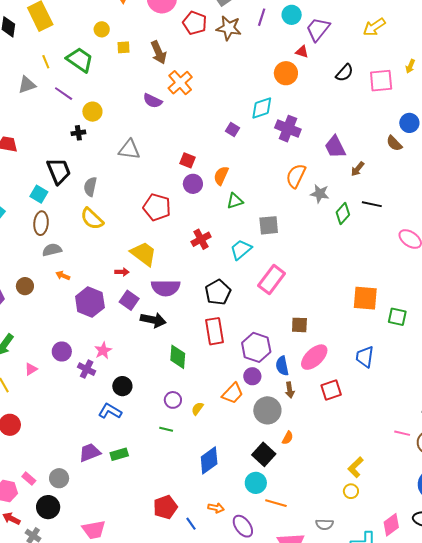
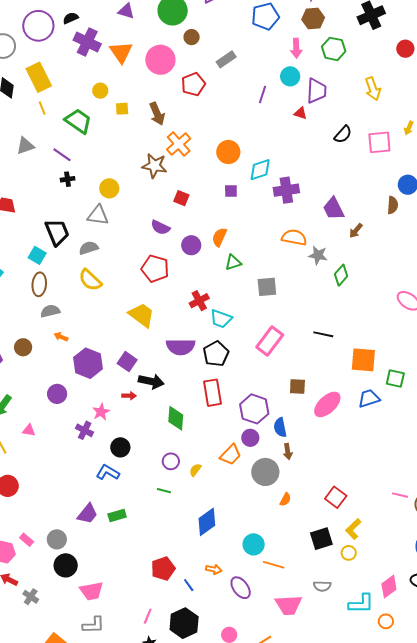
purple line: (262, 17) -> (262, 95), moved
red pentagon: (195, 23) -> (193, 84), turned 30
yellow arrow: (374, 27) -> (373, 89), turned -75
brown star: (229, 28) -> (155, 166), moved
purple trapezoid: (318, 29) -> (316, 91), turned 144
yellow line: (46, 62) -> (42, 108), moved
orange circle: (286, 73) -> (228, 152), moved
purple semicircle: (153, 101) -> (160, 227), moved
yellow circle: (92, 112) -> (109, 188), moved
purple cross: (288, 129) -> (286, 190), turned -30
purple square: (233, 130) -> (231, 191), turned -32
black cross: (78, 133) -> (68, 179), moved
brown semicircle: (394, 143) -> (393, 205), turned -132
gray triangle: (129, 150) -> (98, 215), moved
red square: (187, 160) -> (181, 198), moved
orange semicircle: (296, 176) -> (294, 237), turned 75
gray semicircle: (90, 187) -> (89, 248), turned 60
black line: (372, 204) -> (323, 334), moved
cyan trapezoid: (241, 250) -> (221, 319), moved, turned -120
red arrow: (122, 272) -> (129, 396), moved
purple semicircle: (166, 288) -> (181, 347), moved
purple circle: (62, 351) -> (57, 394), moved
pink ellipse: (314, 357) -> (327, 404), moved
blue trapezoid: (365, 357) -> (369, 398), moved, turned 65
pink triangle: (31, 369) -> (29, 430), turned 40
red square: (331, 390) -> (336, 497), moved, turned -35
purple trapezoid: (90, 453) -> (87, 514), turned 150
black square: (264, 454) -> (321, 539), moved, turned 30
black circle: (48, 507) -> (66, 565), moved

